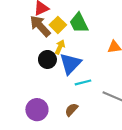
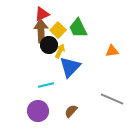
brown arrow: (40, 26) -> (41, 31), turned 40
black circle: (47, 59) -> (49, 45), moved
cyan line: (83, 82) -> (46, 85), moved

